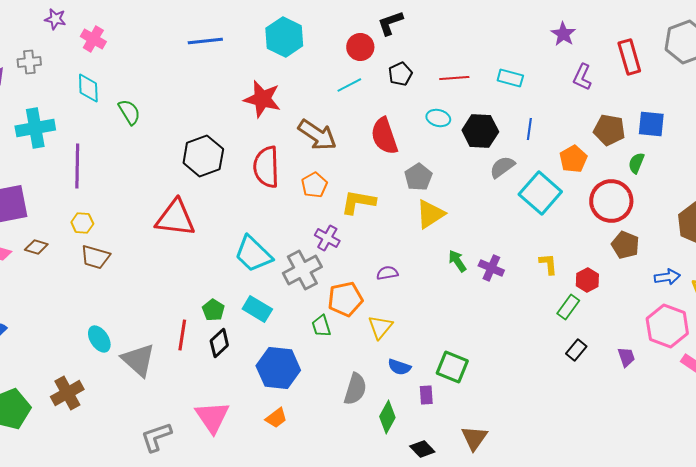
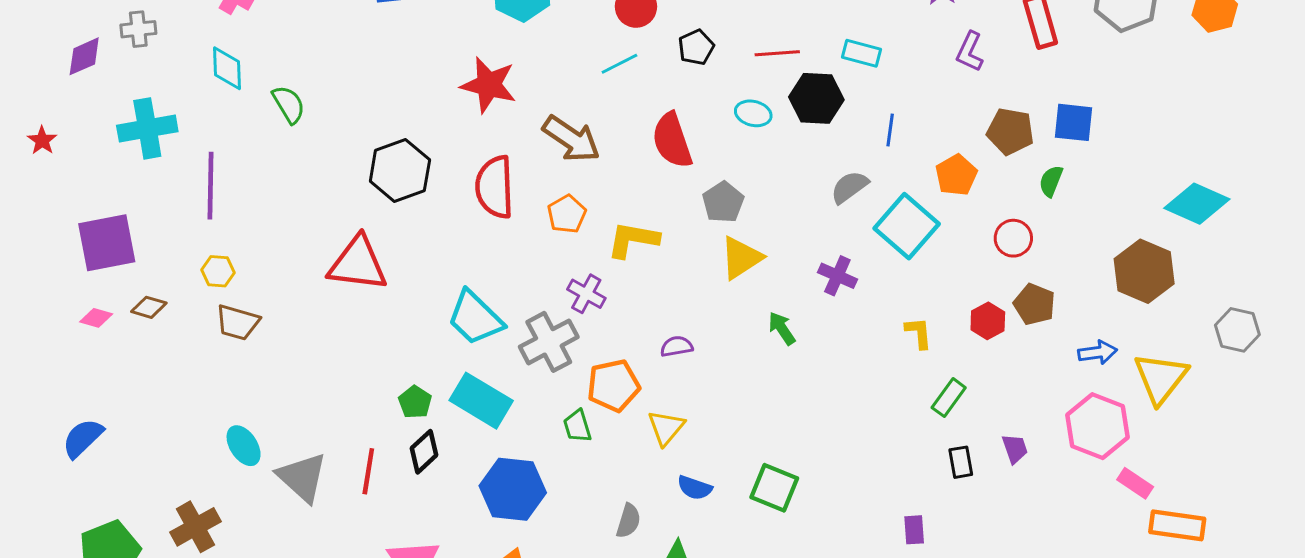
black hexagon: (480, 131) -> (816, 98), moved
red circle: (611, 201) -> (1013, 238), size x0.6
purple cross: (491, 268) -> (837, 276), moved
red hexagon: (587, 280) -> (988, 321), moved
cyan rectangle: (257, 309) -> (481, 401), size x1.4
red line: (182, 335) -> (368, 471), moved
black rectangle: (576, 350) -> (961, 462), turned -50
purple trapezoid: (626, 357) -> (1015, 449), moved
gray semicircle: (355, 389) -> (628, 521), size x0.7
purple rectangle: (426, 395) -> (914, 530), moved

